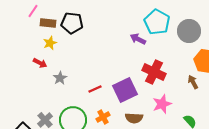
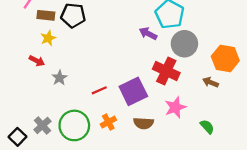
gray circle: (189, 31) -> (184, 44), moved
brown arrow: (193, 82) -> (211, 82), turned -40

